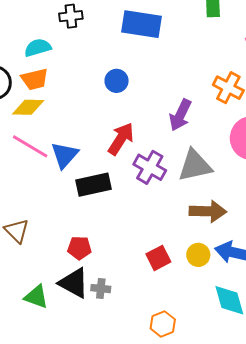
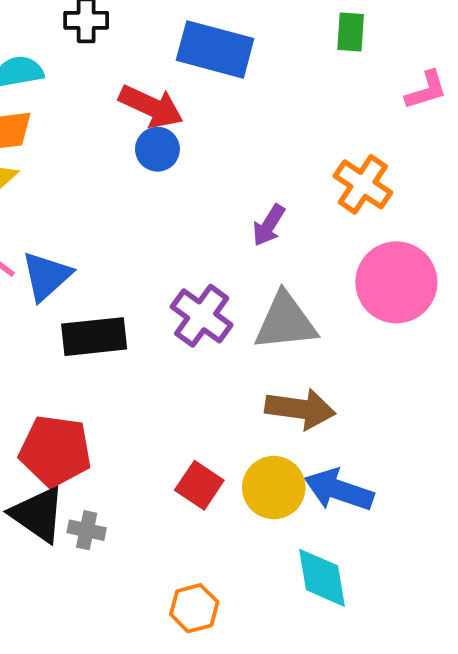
purple arrow: (180, 115) -> (269, 225), size x0.7
red arrow: (121, 139) -> (151, 107), moved, turned 76
red pentagon: (79, 248) -> (55, 451), size x1.6
yellow circle: (198, 255) -> (274, 488), size x1.4
red square: (158, 258) -> (199, 485), turned -35

